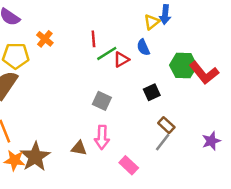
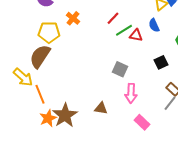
red line: (93, 39) -> (113, 18), turned 48
red triangle: (121, 60) -> (136, 35), turned 40
pink arrow: (102, 137) -> (131, 93), moved
orange star: (15, 160) -> (48, 118), turned -30

